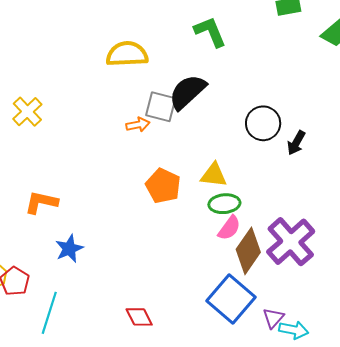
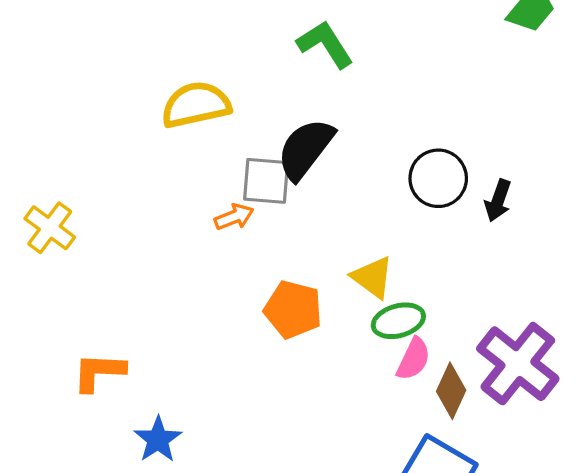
yellow triangle: (214, 175) -> (373, 277), turned 40
brown diamond: (248, 251) -> (451, 391), size x0.7

